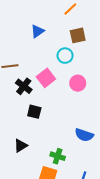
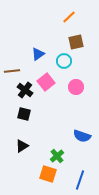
blue triangle: (37, 31) -> (38, 54), moved
black square: (34, 112) -> (24, 114), moved
green cross: (58, 156) -> (57, 156), turned 32

